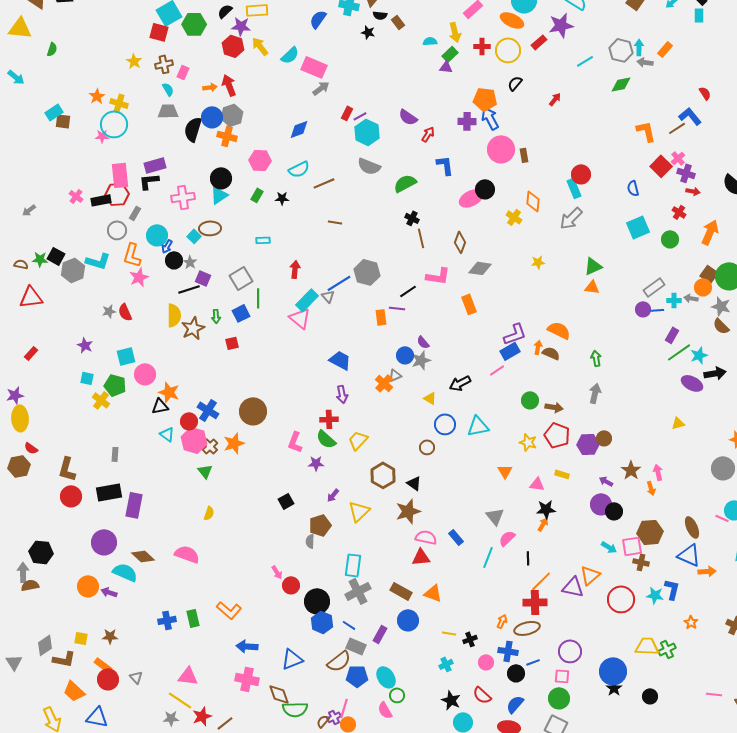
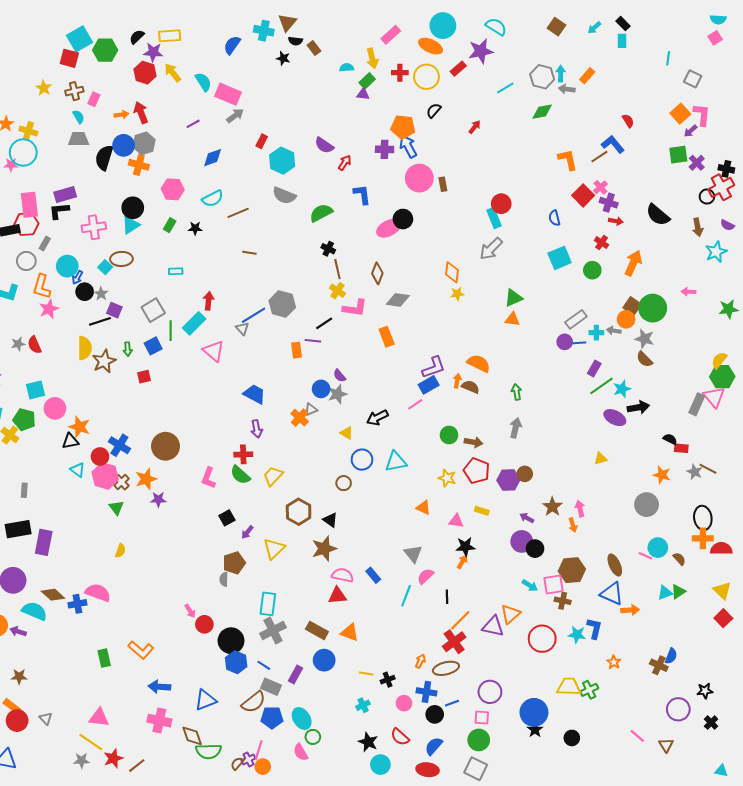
cyan semicircle: (290, 55) -> (203, 82), turned -78
purple line: (360, 116) -> (193, 124), moved
orange diamond: (533, 201) -> (452, 272), moved
yellow cross: (514, 217) -> (337, 291), moved
cyan rectangle: (307, 300) -> (194, 323), moved
purple star: (316, 463) -> (158, 499), moved
orange triangle: (505, 471) -> (423, 508), turned -35
black square: (286, 501) -> (227, 518), moved
red cross: (535, 602) -> (454, 642), turned -35
blue cross: (167, 620) -> (77, 604), moved
pink line: (714, 694) -> (637, 736), turned 35

